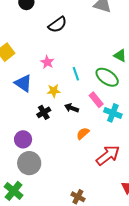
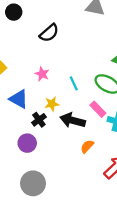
black arrow: (72, 108) -> (73, 120), size x1.6
black cross: (44, 112) -> (39, 120), moved
purple circle: (23, 139) -> (27, 143), moved

